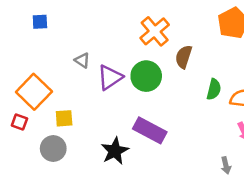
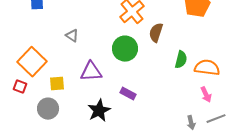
purple triangle: (110, 77) -> (91, 72), moved, turned 30
purple rectangle: (150, 130) -> (128, 94), size x0.6

